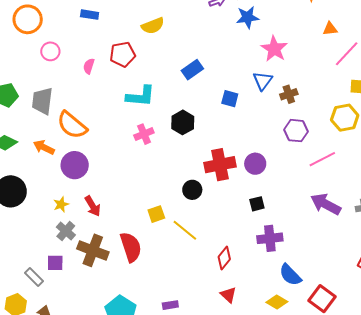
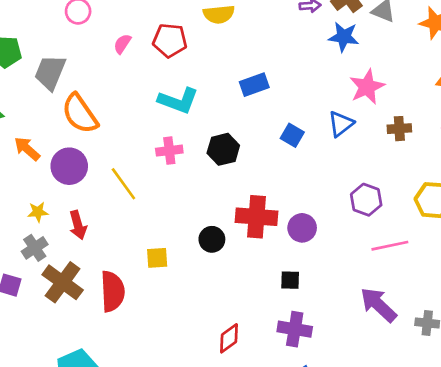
brown cross: (289, 94) -> (399, 129), moved
orange arrow: (44, 147) -> (27, 149), moved
yellow line: (185, 230) -> (123, 184), moved

